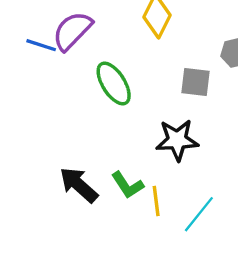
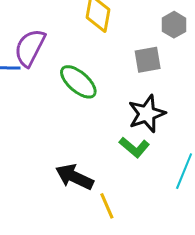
green L-shape: (127, 185) -> (134, 147), moved
yellow line: (156, 201) -> (107, 206), moved

